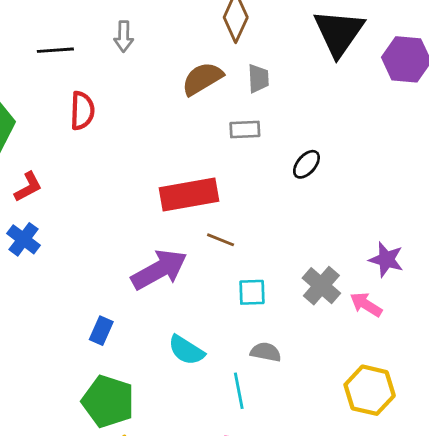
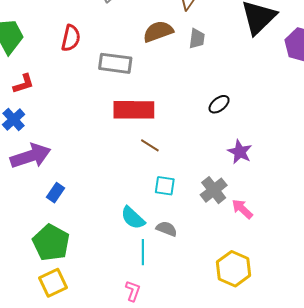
gray rectangle: (245, 129) -> (115, 63), moved, size x1.5
purple star: (386, 260) -> (240, 152), moved
purple arrow: (159, 270) -> (31, 156), moved
cyan semicircle: (186, 350) -> (133, 218), moved

